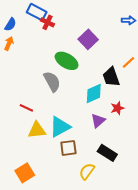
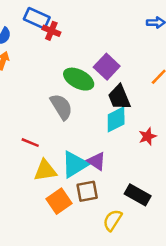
purple square: (88, 39) -> (107, 67), moved
black trapezoid: (111, 77) -> (119, 97), moved
purple triangle: (98, 121) -> (97, 161), moved, turned -42
orange square: (25, 173) -> (59, 201), moved

